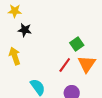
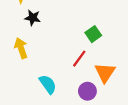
orange triangle: (87, 64) -> (105, 73), moved

